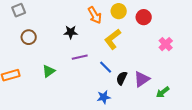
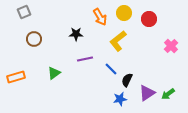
purple triangle: (142, 79) -> (147, 93), moved
blue star: (104, 97) -> (120, 99), moved

